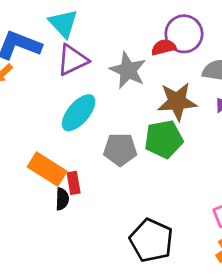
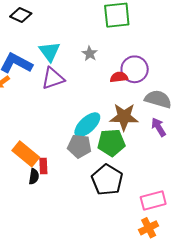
gray star: (128, 70) -> (90, 54), moved, size x0.6
cyan ellipse: (79, 113) -> (87, 125), moved
black pentagon: (151, 240) -> (107, 180), moved

